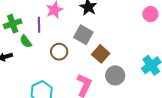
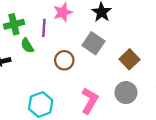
brown square: (101, 54) -> (129, 59), moved

